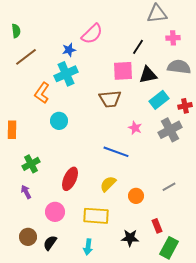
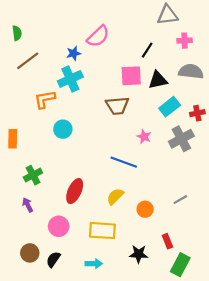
orange L-shape: (42, 93) -> (45, 99), turned 45
cyan arrow: (88, 247) -> (94, 264), turned -98

